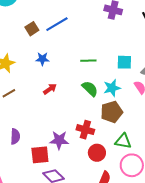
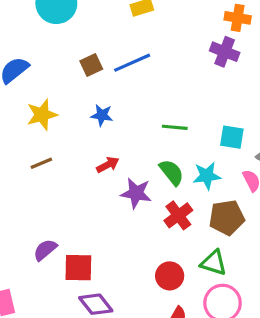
brown pentagon: (112, 112) -> (227, 218), moved
red cross: (85, 130) -> (178, 215), moved, turned 30
purple semicircle: (15, 136) -> (45, 250), moved, turned -140
purple star: (59, 140) -> (136, 193), moved

